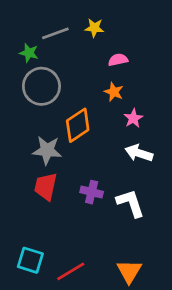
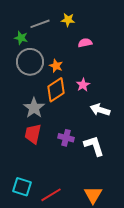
orange star: (114, 92) -> (56, 66), moved
pink star: (133, 118) -> (83, 85), moved
gray star: (47, 150) -> (34, 108), turned 30

